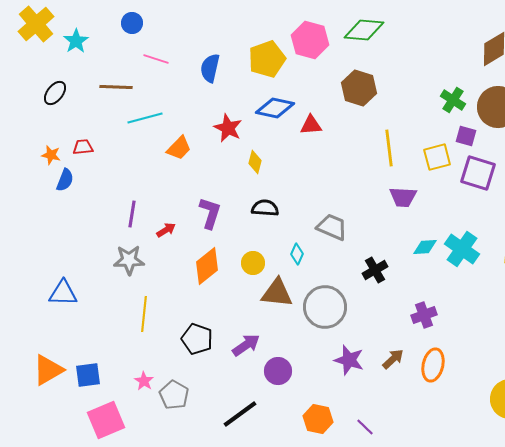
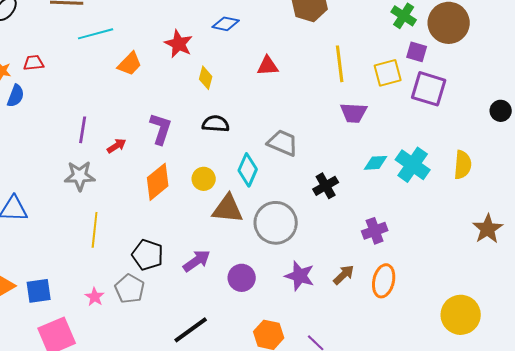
blue diamond: (275, 108) -> (226, 24), size x0.7
red triangle: (311, 125) -> (268, 66), moved
cyan diamond: (297, 254) -> (248, 170), size x1.5
purple circle: (278, 371) -> (242, 278), moved
gray pentagon: (174, 395) -> (130, 289), moved

